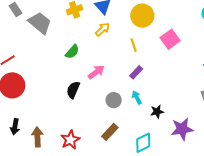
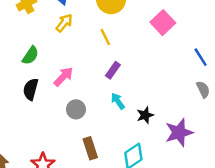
pink square: (170, 39) -> (163, 23), moved
black semicircle: (73, 90) -> (31, 89), moved
gray circle: (114, 100) -> (76, 109), moved
brown rectangle: (110, 132) -> (90, 148), turned -54

